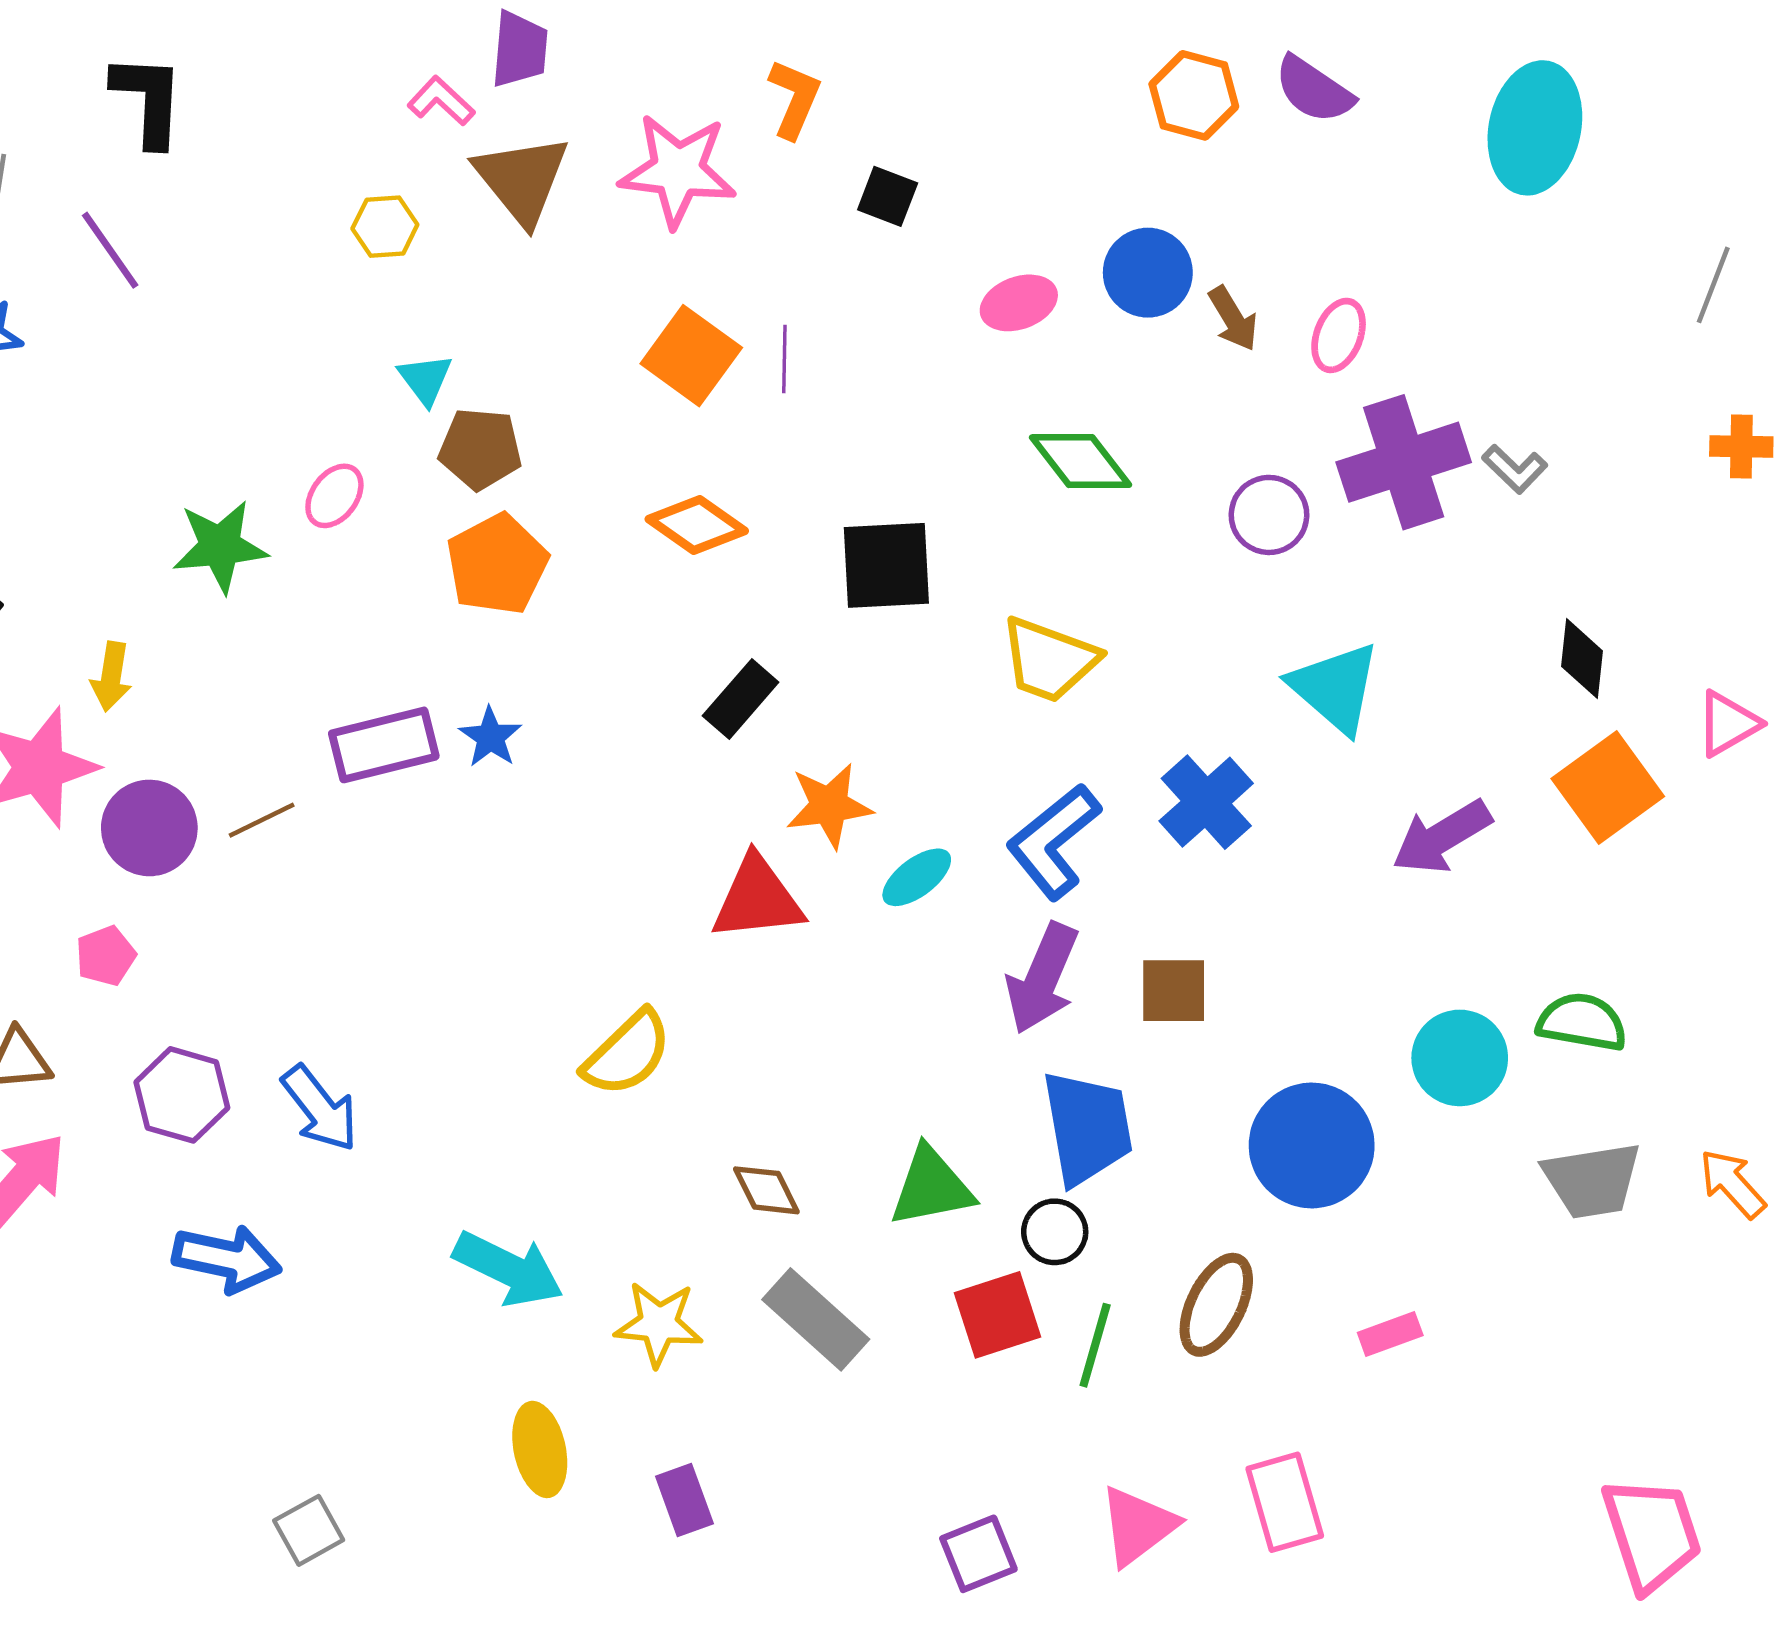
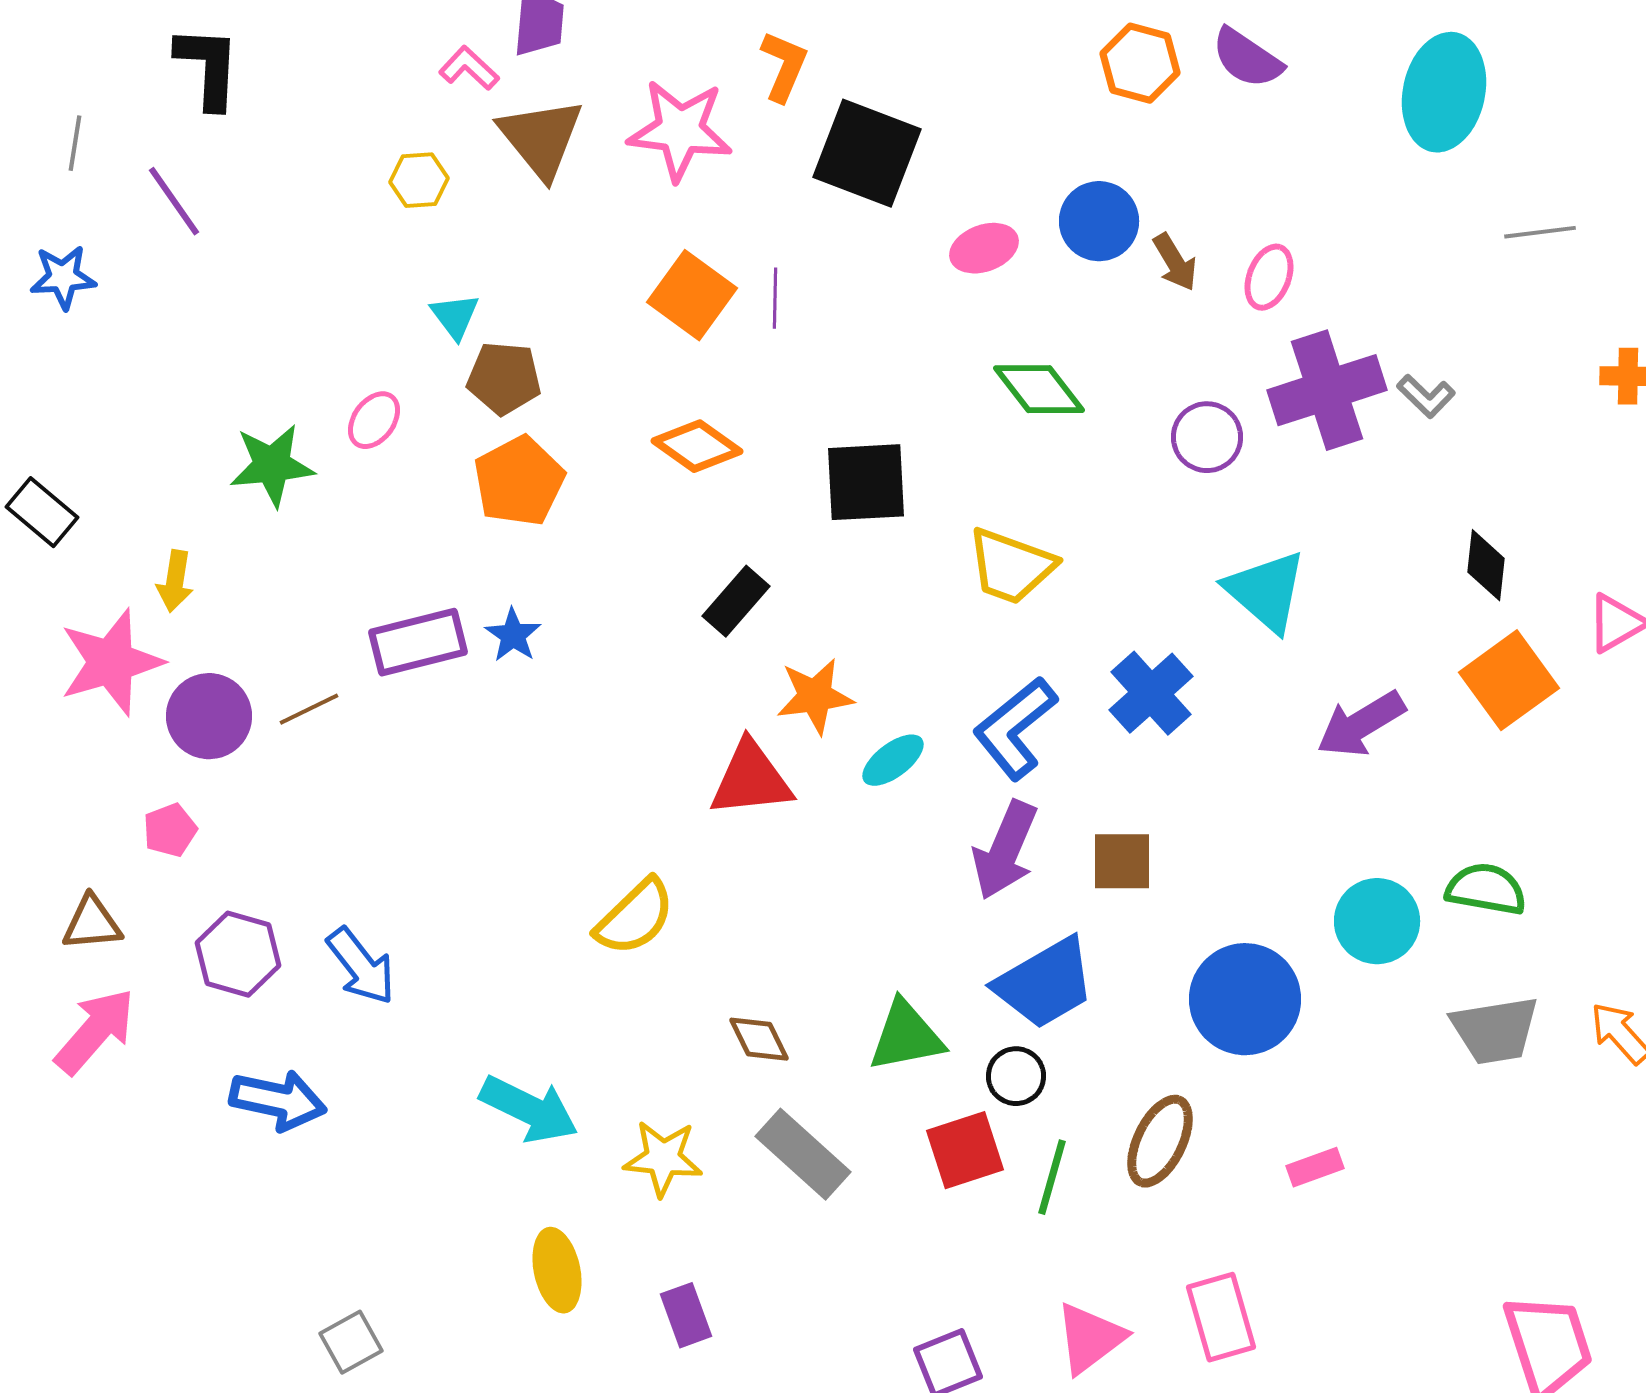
black square: (888, 196) -> (867, 153), size x2.0
gray line: (1713, 285) -> (1540, 232), moved, turned 62
blue trapezoid: (1087, 1128) -> (1045, 983), turned 70

